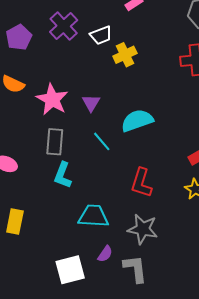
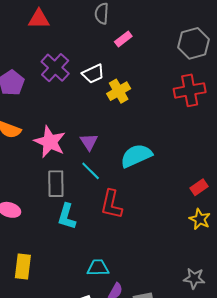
cyan line: (102, 141) -> (91, 171), moved
red L-shape: (141, 183) -> (111, 204), moved
cyan trapezoid: (93, 216) -> (98, 268), moved, size x0.7
gray star: (143, 229) -> (194, 278), moved, size x0.7

